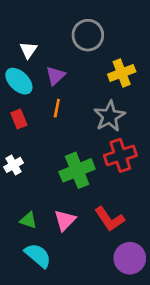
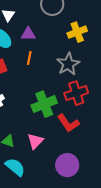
purple triangle: (55, 76) -> (28, 34), turned 42
red L-shape: (109, 219) -> (68, 123), moved
purple circle: (130, 258) -> (67, 165), moved

